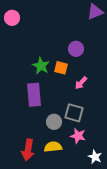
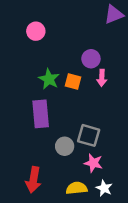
pink circle: (12, 18) -> (36, 31), moved
pink arrow: (81, 83) -> (102, 78), moved, turned -40
yellow semicircle: (53, 147) -> (77, 188), moved
white star: (95, 157) -> (104, 188), moved

